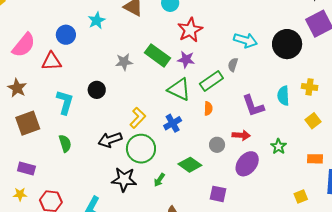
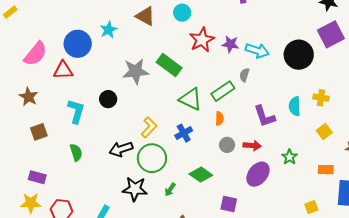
blue circle: (66, 35) -> (78, 44), size x1.4
purple star: (186, 59) -> (230, 44), moved
gray star: (124, 62) -> (136, 71), size x1.5
brown square: (28, 123) -> (39, 132), size x0.7
gray circle: (217, 145) -> (227, 145), moved
yellow star: (20, 194) -> (31, 203), size x1.5

